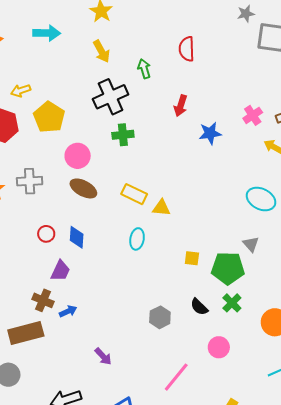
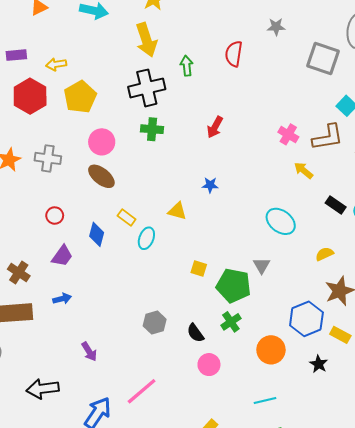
gray star: (246, 14) -> (276, 27), moved
yellow arrow: (102, 51) -> (146, 40), size x1.4
red arrow: (181, 106) -> (215, 127), moved
pink cross: (253, 115) -> (288, 134), turned -36
blue star: (210, 133) -> (210, 185), moved, size x0.7
yellow rectangle: (134, 194) -> (127, 217), moved, size x0.7
blue diamond: (77, 237) -> (97, 234), moved
brown cross: (43, 300) -> (19, 272), moved
black semicircle: (199, 307) -> (195, 333), moved
pink line: (176, 377) -> (142, 391), moved

